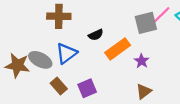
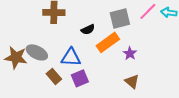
gray square: (146, 23) -> (120, 18), moved
blue triangle: (66, 53) -> (71, 57), moved, turned 40
brown triangle: (144, 91) -> (132, 81), turned -42

